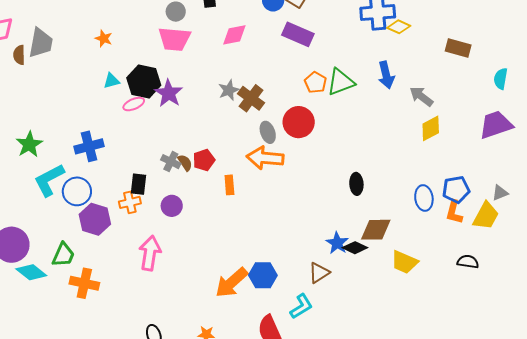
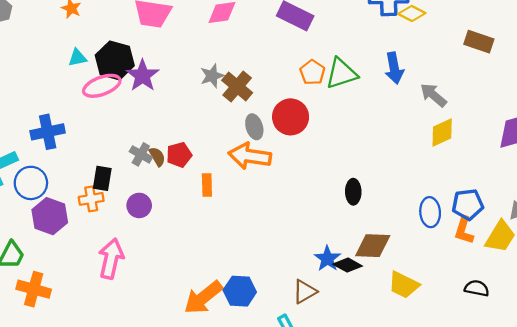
pink ellipse: (134, 104) -> (102, 86), size x1.5

